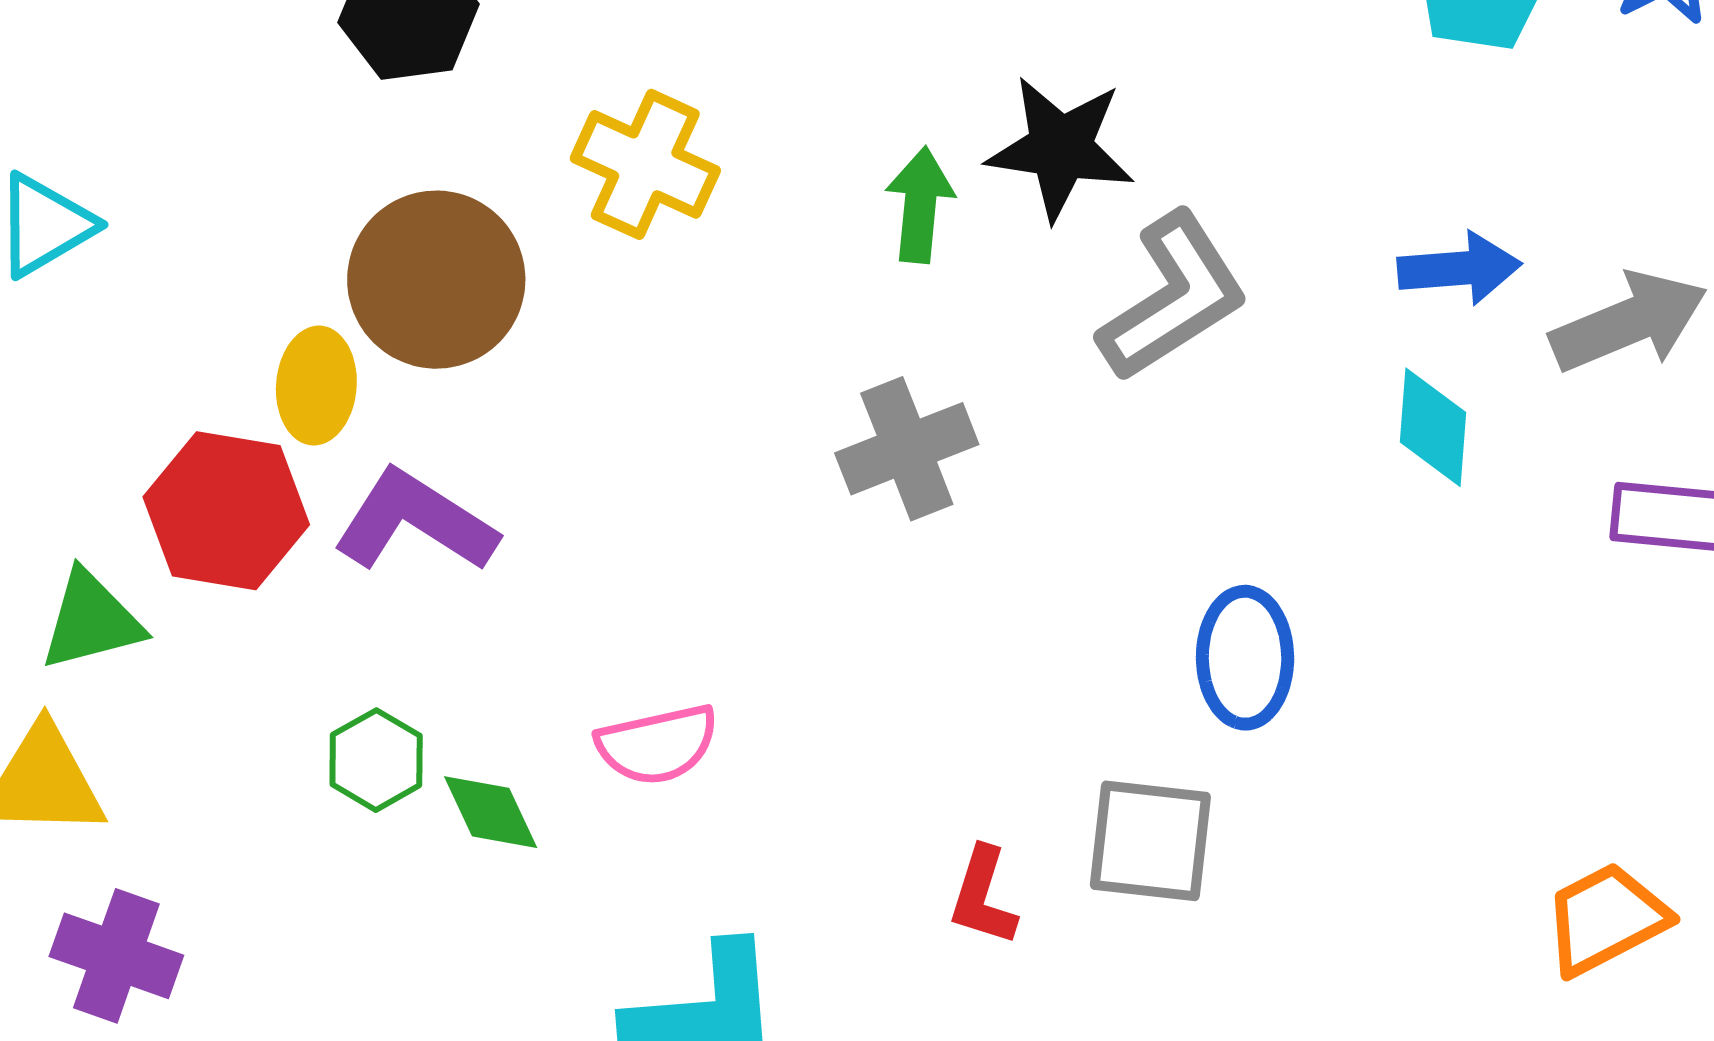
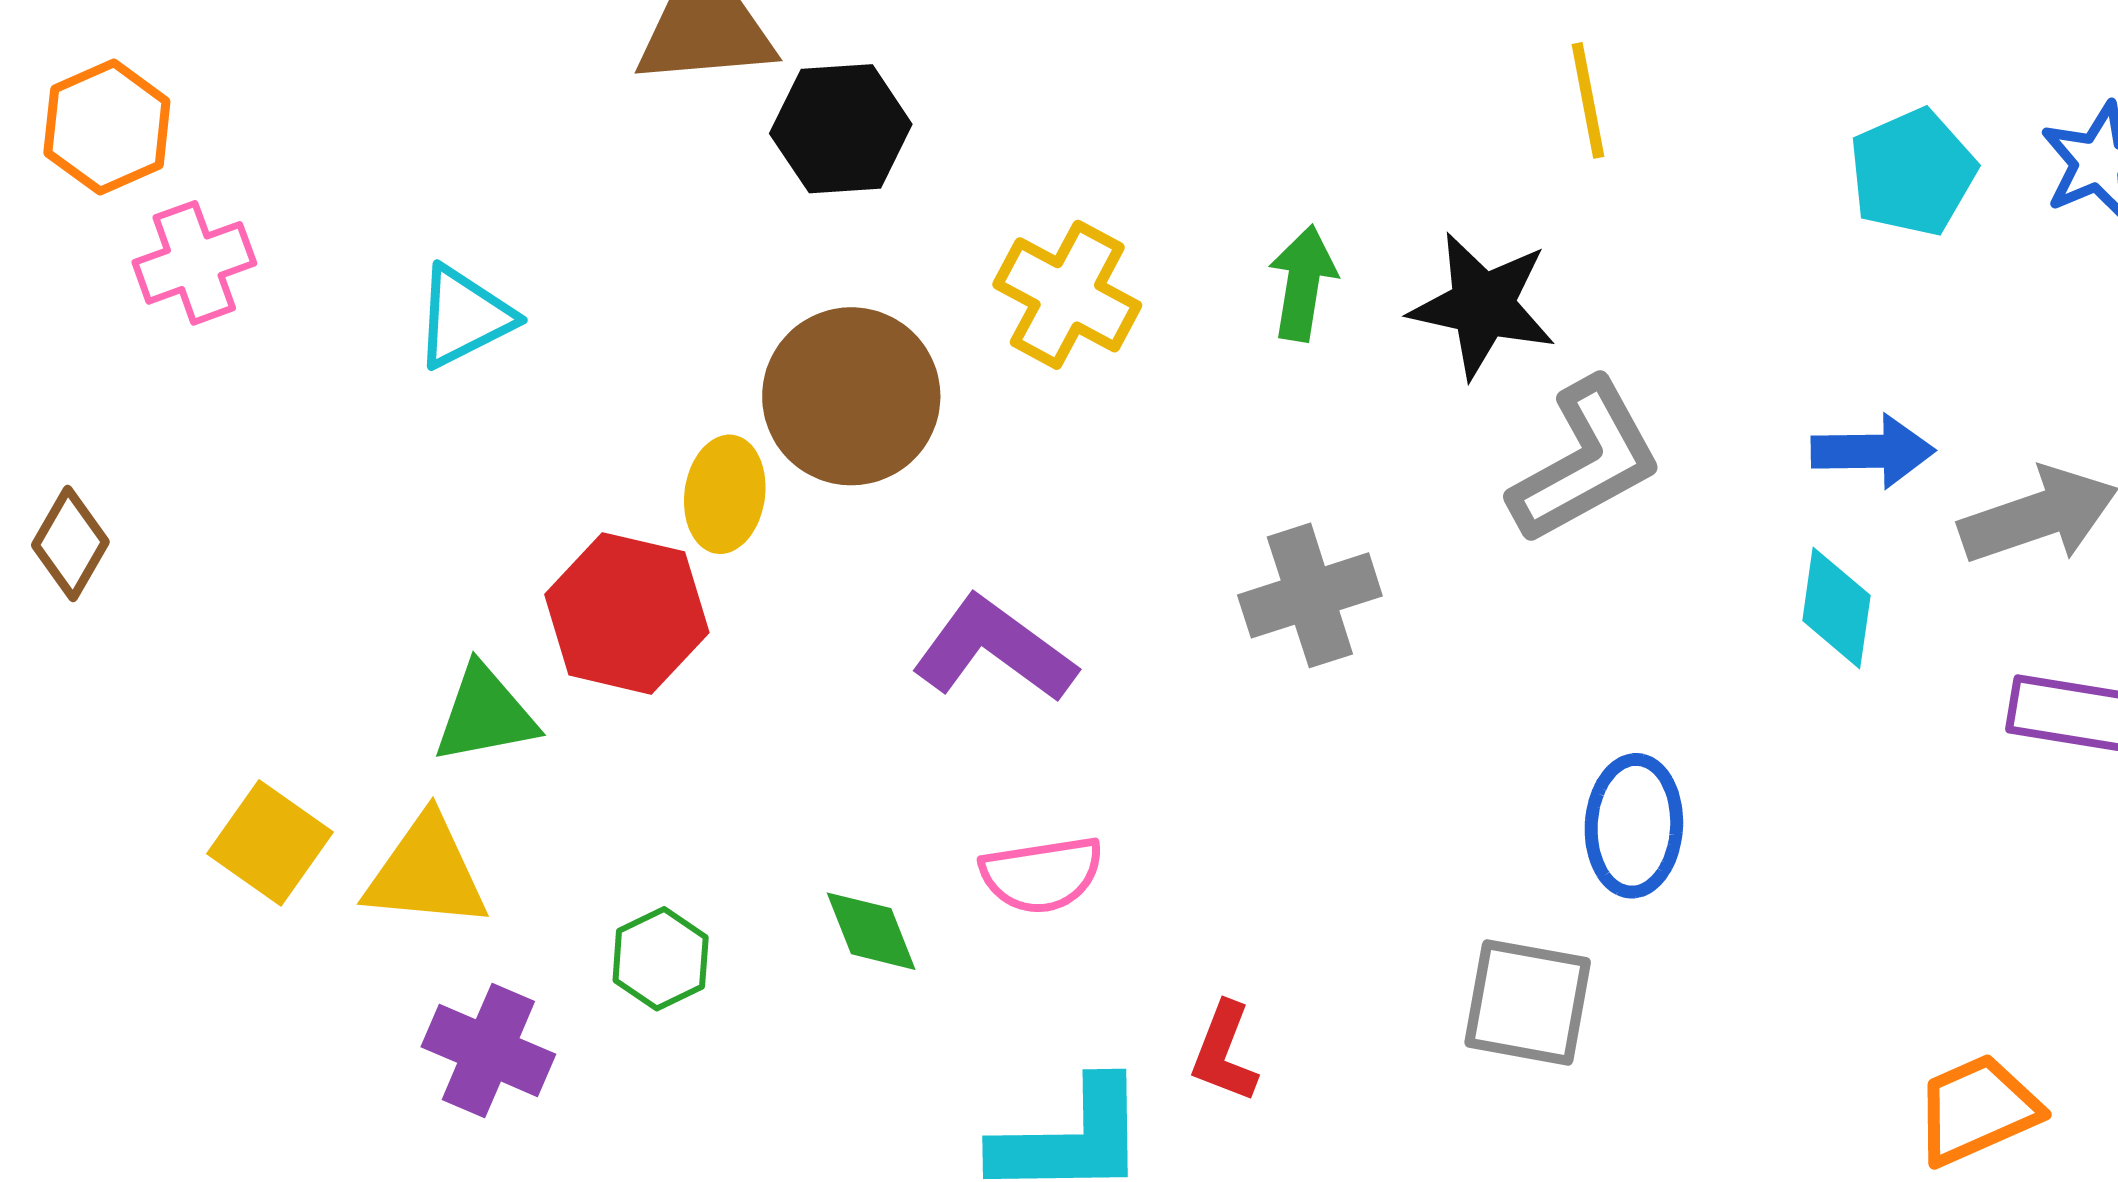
green arrow: (920, 205) -> (1303, 283), moved
purple L-shape: (415, 521) -> (994, 649), moved
green hexagon: (376, 760) -> (661, 959), moved
red L-shape: (983, 896) -> (1224, 1052), moved

